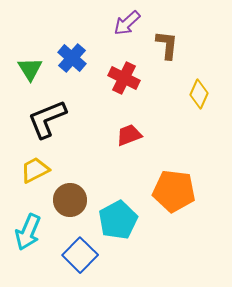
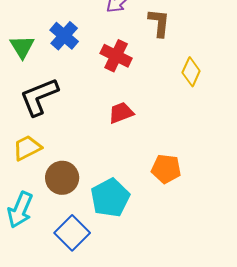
orange pentagon: (174, 191) -> (166, 169), size x0.7

